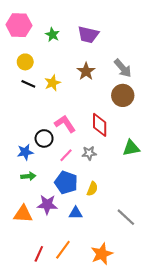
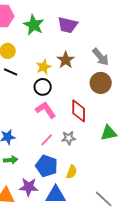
green star: (52, 35) -> (34, 25), size x1.5
yellow star: (52, 83) -> (44, 67), moved
black circle: (44, 138) -> (43, 87), moved
blue triangle: (76, 213) -> (56, 195), size x1.5

